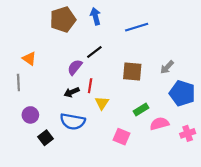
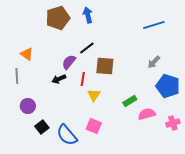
blue line: (137, 27) -> (154, 25), moved
brown square: (132, 72) -> (105, 66), moved
black arrow: (72, 92) -> (59, 79), moved
blue semicircle: (73, 121) -> (67, 135), moved, turned 40
pink square: (121, 137) -> (94, 126), moved

